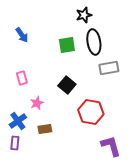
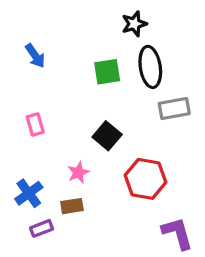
pink star: (37, 103) -> (78, 172), moved
purple rectangle: (15, 143) -> (42, 228), moved, turned 64

